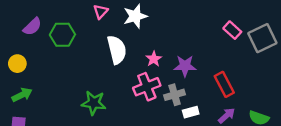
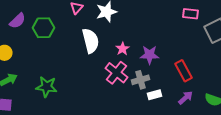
pink rectangle: (232, 30) -> (190, 14), moved, turned -35
pink cross: (147, 87) -> (116, 73), turned -30
green star: (94, 103) -> (46, 87), moved

